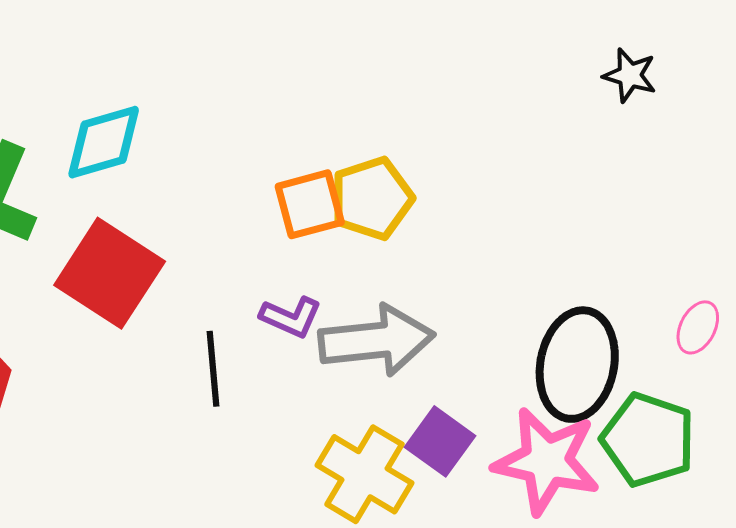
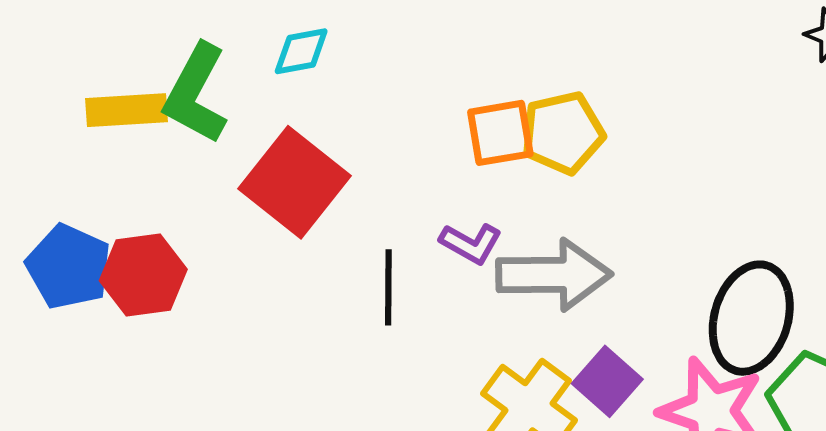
cyan diamond: (104, 142) -> (301, 51), size x0.7

